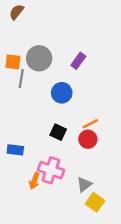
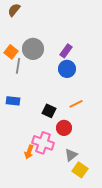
orange square: (13, 62) -> (11, 52), turned 32
blue circle: (62, 93) -> (67, 69), moved
red circle: (88, 139) -> (64, 128), moved
blue rectangle: (15, 150) -> (13, 101), moved

